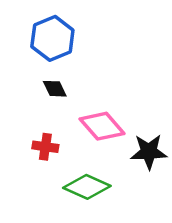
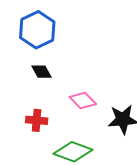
pink diamond: (102, 126) -> (83, 100), size x0.7

